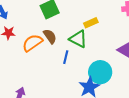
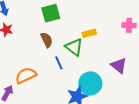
orange semicircle: (32, 43) -> (26, 75), moved
blue line: (66, 57) -> (59, 63), turned -48

